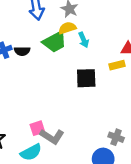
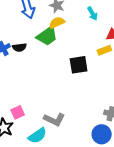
cyan arrow: (84, 40) -> (92, 14), moved
pink square: (37, 128) -> (18, 112), moved

